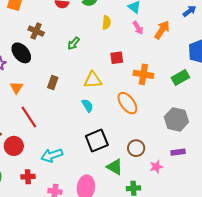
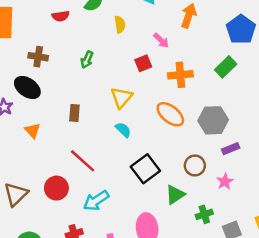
pink arrow: (138, 28) -> (161, 40), moved
yellow triangle: (93, 80) -> (122, 98), turned -30
red line: (29, 117) -> (83, 161), moved
gray hexagon: (176, 119) -> (213, 120), moved
red circle: (14, 146) -> (56, 188), moved
purple rectangle: (178, 152) -> (231, 149), moved
green triangle: (115, 167) -> (175, 195), turned -48

